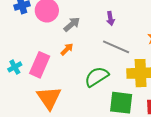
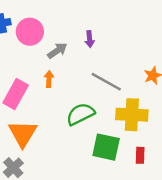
purple arrow: (110, 18) -> (90, 39), moved
orange arrow: (67, 49) -> (49, 79), turned -48

